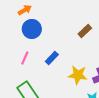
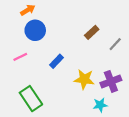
pink line: (25, 58) -> (20, 57), moved, turned 40

